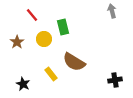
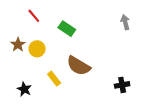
gray arrow: (112, 11) -> (125, 22), moved
green rectangle: (63, 27) -> (67, 29), turned -42
yellow circle: (44, 39) -> (37, 49), moved

